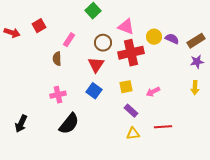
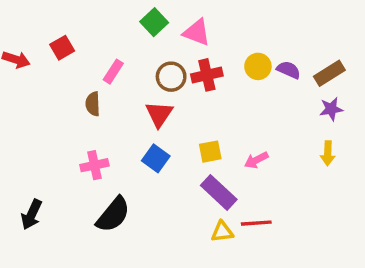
pink triangle: (126, 27) -> (197, 32), moved
red cross: (131, 53) -> (207, 75), moved, size x0.7
purple rectangle: (131, 111) -> (219, 192), size x1.5
red line: (163, 127) -> (256, 223), moved

